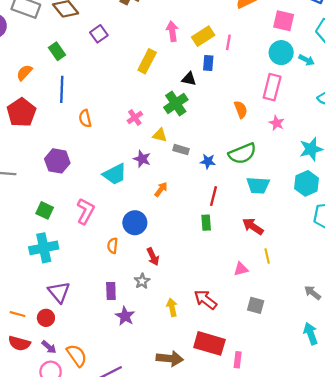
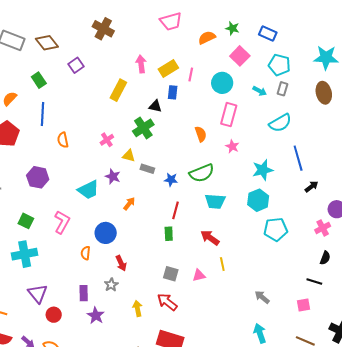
pink square: (284, 21) -> (240, 56), turned 30
cyan circle: (281, 53) -> (222, 83), moved
gray square: (256, 305) -> (171, 274), moved
red circle: (46, 318) -> (54, 315), moved

